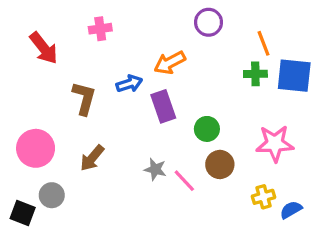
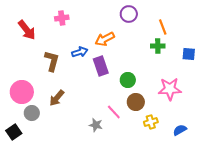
blue square: (294, 76) -> (189, 54), moved, size x0.6
gray star: (155, 169) -> (96, 125), moved
gray circle: (52, 195) -> (32, 113), moved
yellow cross: (263, 197) -> (151, 122), moved
black square: (23, 213) -> (14, 132), turned 35

